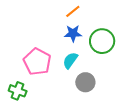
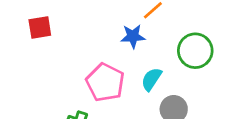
blue star: (73, 33) -> (133, 36), moved

